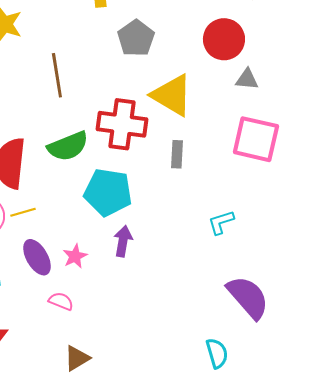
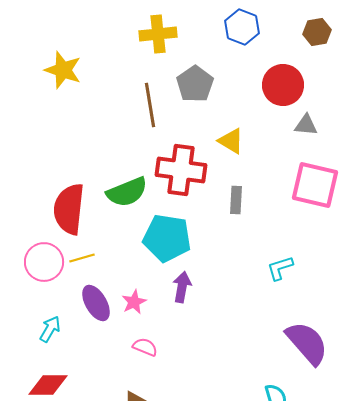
brown line: (57, 75) -> (150, 105), moved
yellow triangle: (172, 95) -> (231, 141), size x0.6
pink semicircle: (61, 301) -> (145, 347), moved

